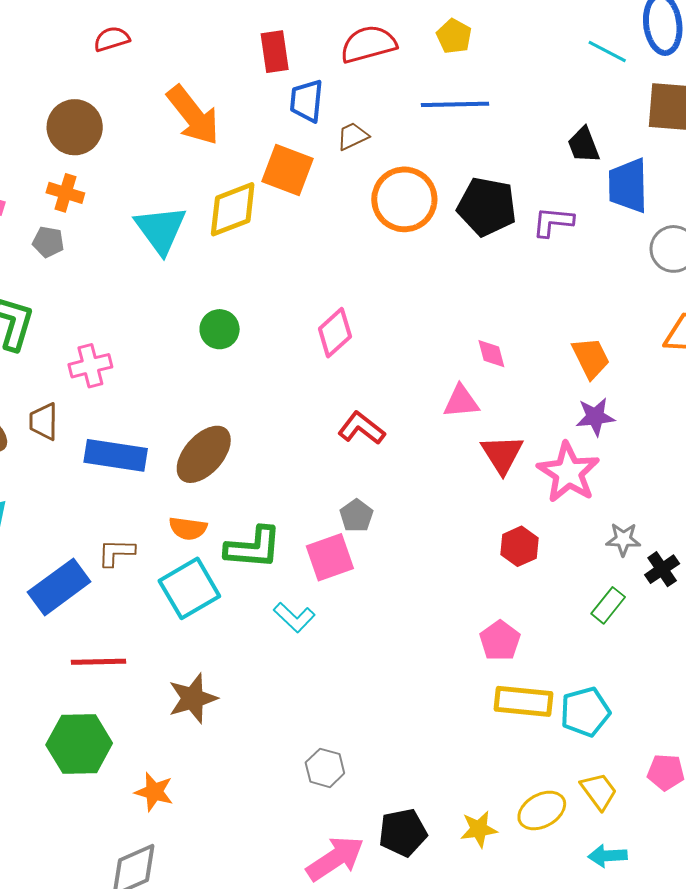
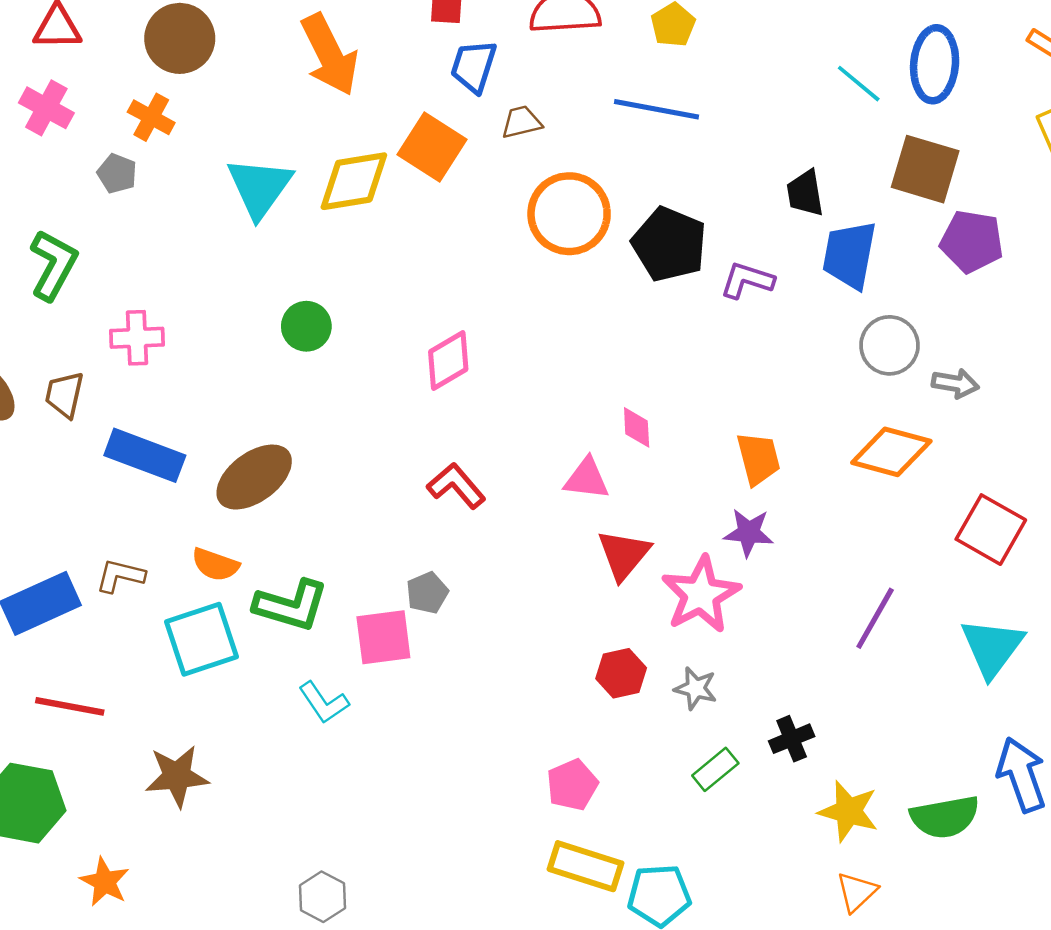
gray star: (623, 539) -> (696, 688), moved

